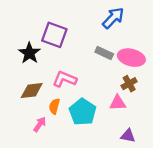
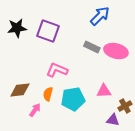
black star: (29, 53) -> (17, 28), moved, turned 30
brown cross: (129, 84) -> (125, 106), moved
brown diamond: (32, 90) -> (20, 90), moved
cyan pentagon: (83, 112) -> (73, 99), turned 30

